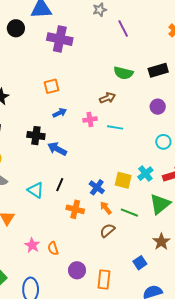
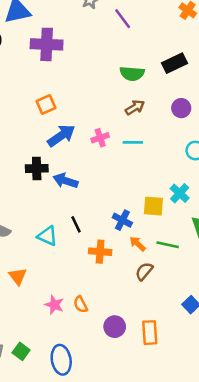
brown arrow: (107, 98) -> (135, 107), moved
blue arrow: (60, 113) -> (61, 136), size x1.6
black line: (60, 185) -> (76, 224), turned -40

